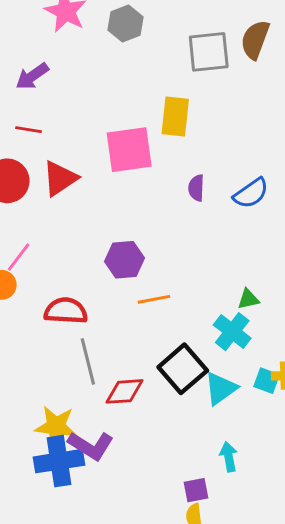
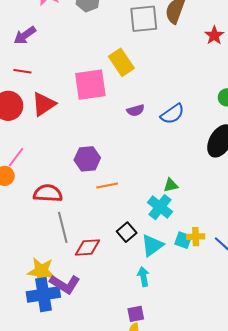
yellow rectangle: (175, 116) -> (121, 62), turned -40
purple semicircle: (196, 188) -> (136, 110), turned -108
black square: (183, 369) -> (127, 232), size x0.6
cyan arrow: (229, 457) -> (143, 277), moved

